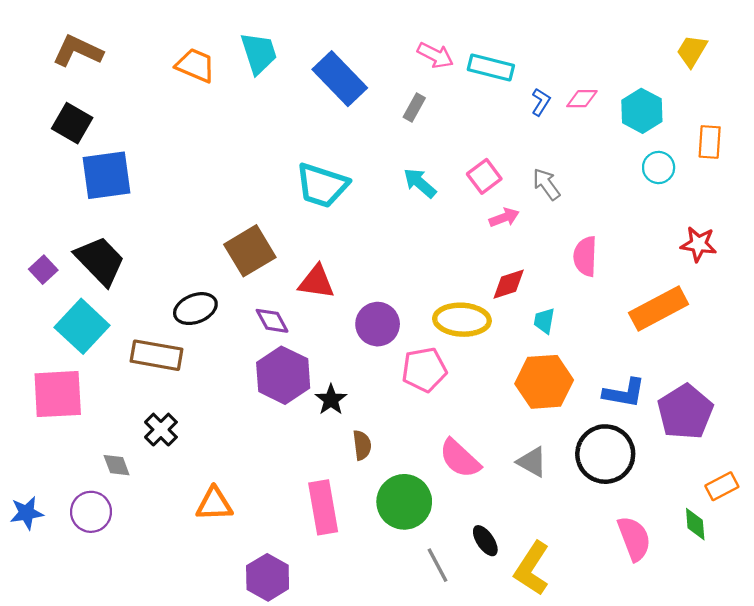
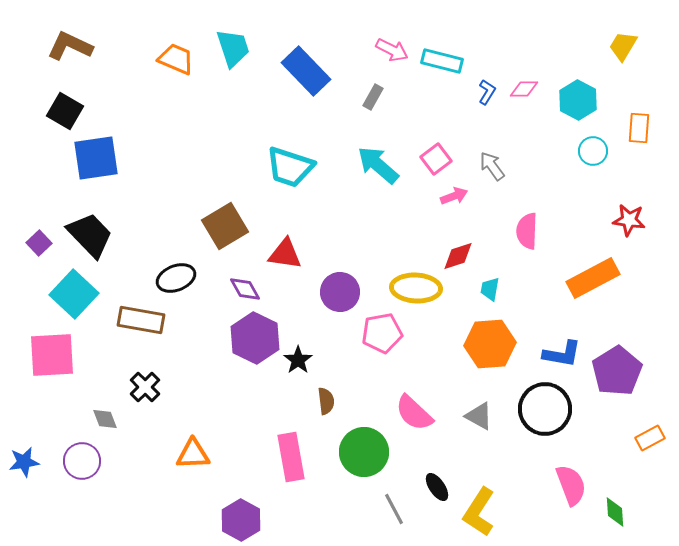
cyan arrow: (420, 183) -> (378, 165), size x1.4
green diamond: (695, 524) -> (615, 512), moved

